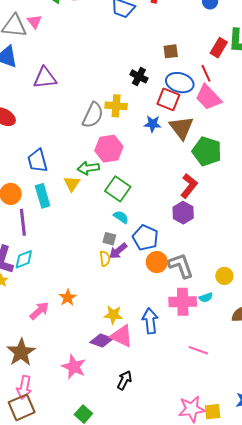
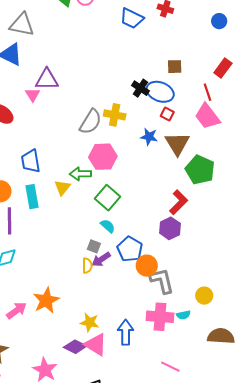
pink triangle: (34, 22) -> (33, 95), moved
blue ellipse: (180, 83) -> (160, 92), moved
red square: (168, 99) -> (167, 114), size x0.6
orange circle: (157, 262) -> (147, 266), moved
orange star: (68, 298) -> (46, 300), size x1.5

